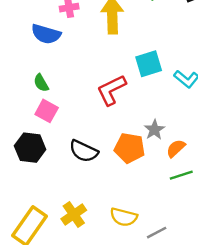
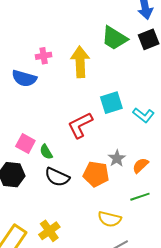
green semicircle: (41, 83) -> (46, 152), moved
orange semicircle: (176, 148) -> (140, 165), moved
yellow semicircle: (124, 217) -> (110, 219), moved

